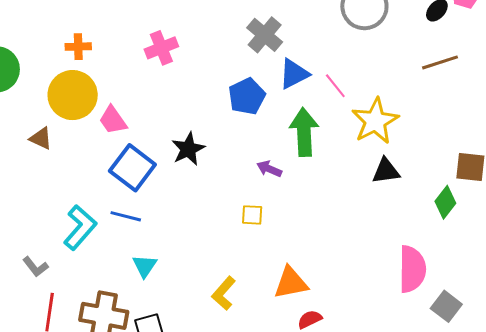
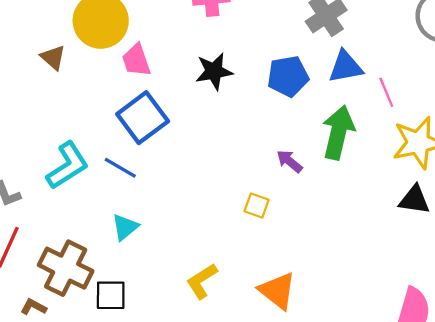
black star: (188, 149) -> (214, 71), moved
orange triangle: (291, 283) -> (277, 291), turned 33

